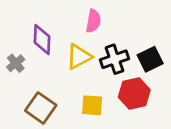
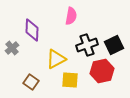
yellow triangle: (79, 57) -> (56, 59), moved
brown square: (41, 108) -> (31, 82), size x0.7

